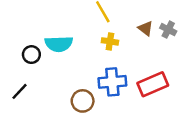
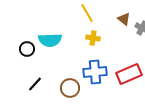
brown triangle: (146, 28) -> (124, 19), moved
black line: (20, 91) -> (35, 84), moved

